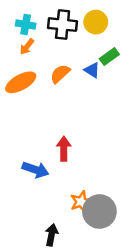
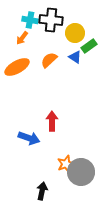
yellow circle: (96, 22) -> (75, 33), moved
cyan cross: (26, 25) -> (30, 20), moved

